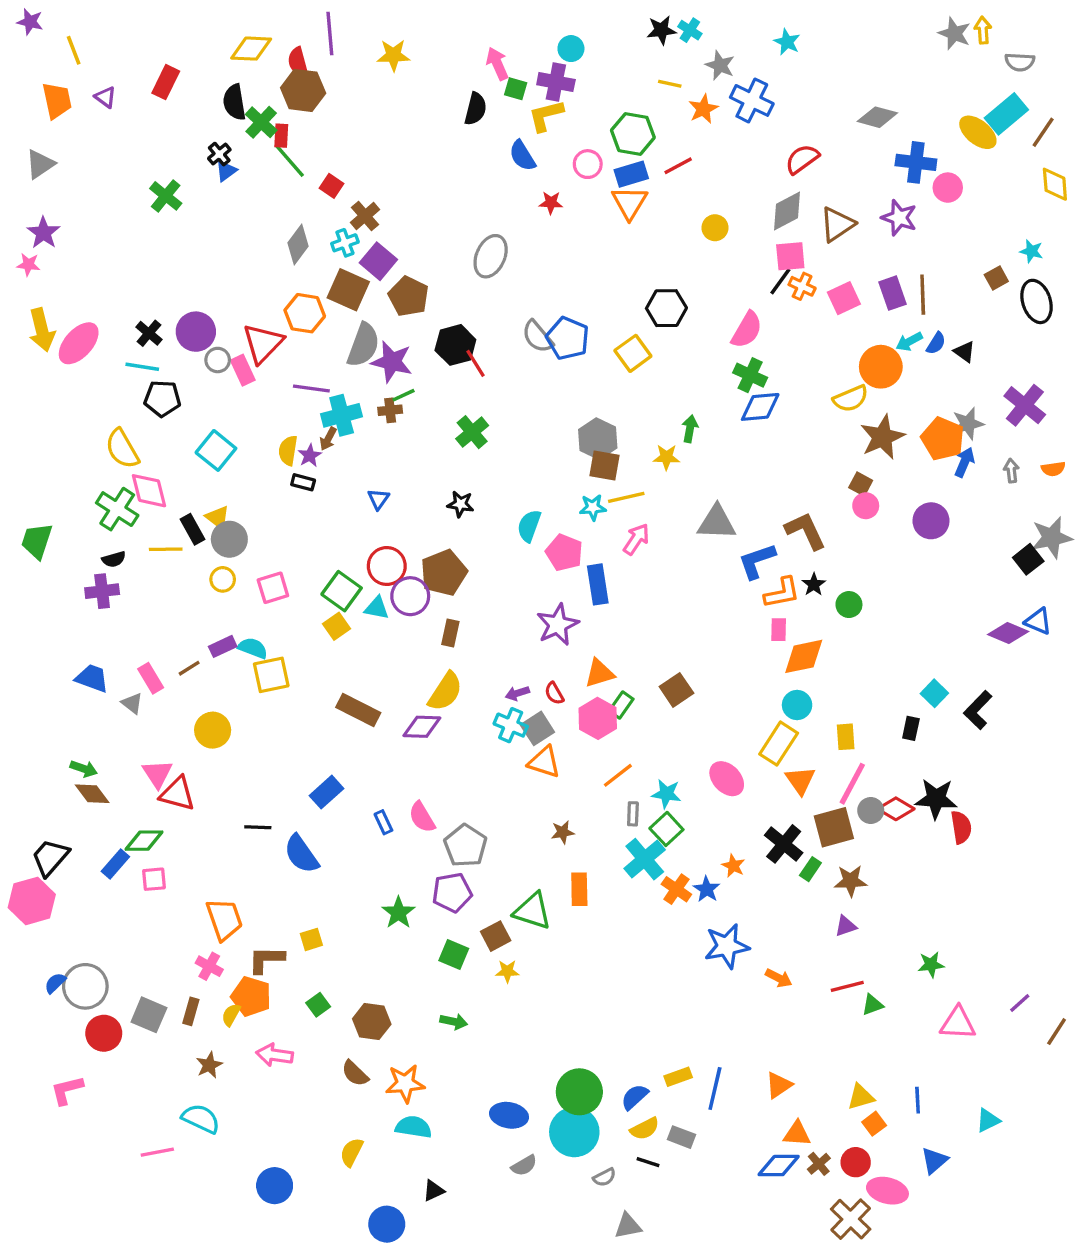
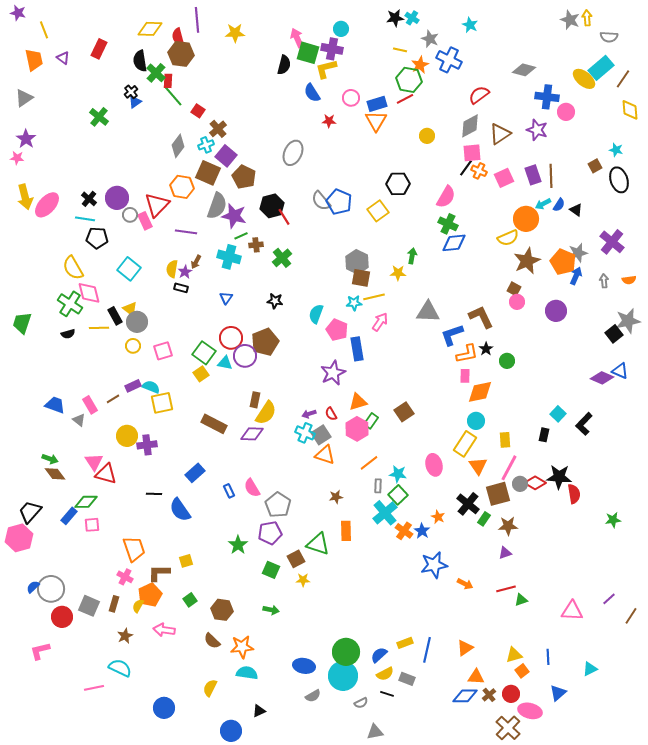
green square: (516, 89) -> (308, 53), size x1.6
green hexagon: (633, 134) -> (409, 80), moved
brown cross: (390, 410) -> (256, 245), moved
cyan cross: (342, 415) -> (229, 257), moved, turned 30
purple cross: (102, 591) -> (147, 445), moved
brown rectangle: (450, 633) -> (255, 400), moved
pink ellipse: (727, 779) -> (434, 465), turned 30
green star: (931, 965) -> (613, 520), moved
orange pentagon: (251, 996) -> (150, 595), turned 30

